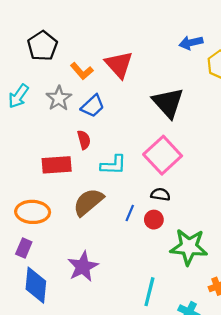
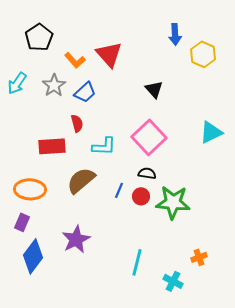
blue arrow: (191, 43) -> (175, 34), turned -80
black triangle: (168, 103) -> (154, 89), size x0.6
green star: (189, 247) -> (173, 202), moved
blue diamond: (36, 285) -> (33, 256), turned 32

